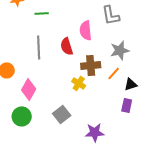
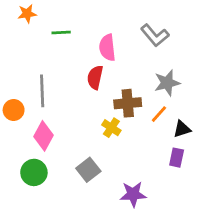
gray L-shape: (111, 15) -> (155, 35), turned -30
pink semicircle: (86, 30) -> (107, 48), moved
red semicircle: (67, 46) -> (95, 77), turned 30
gray line: (39, 47) -> (42, 91), moved

